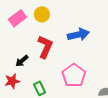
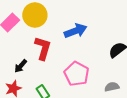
yellow circle: (42, 14) -> (35, 15), size x1.5

